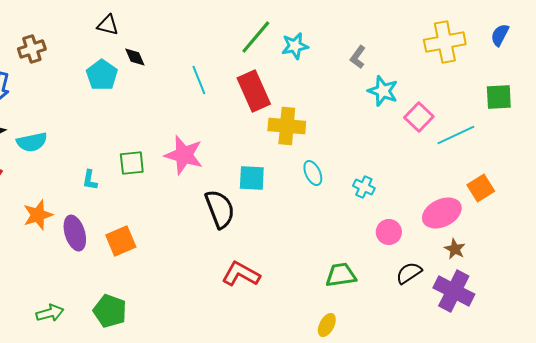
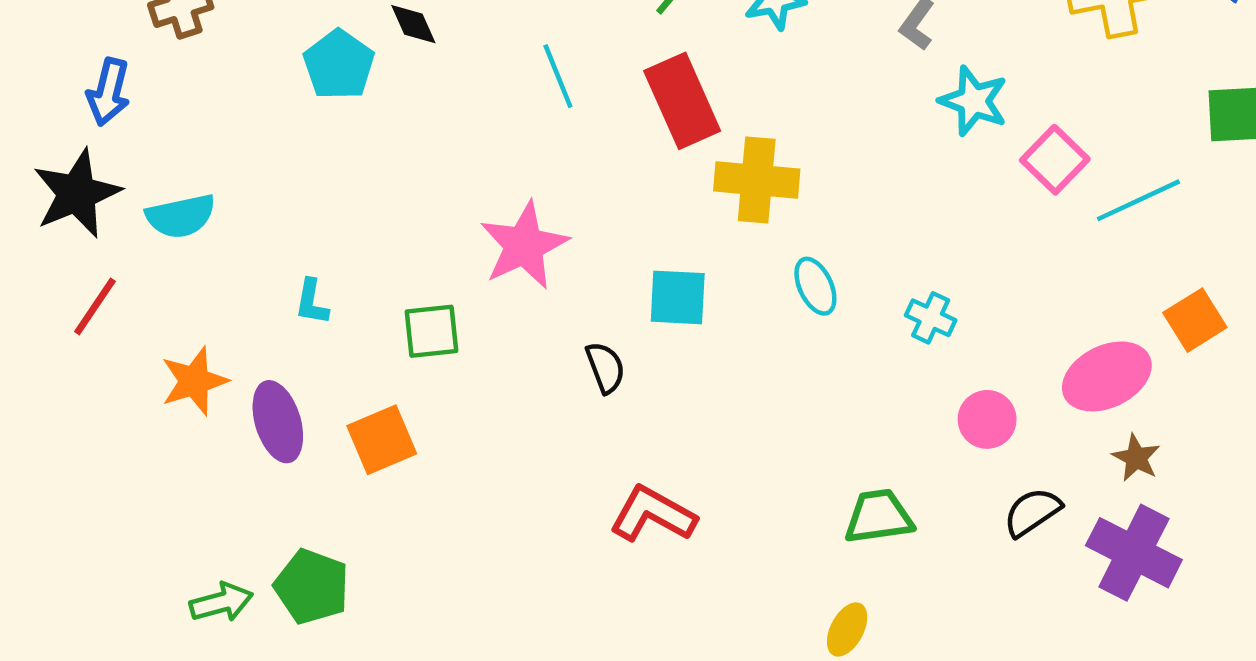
pink star: (184, 155) -> (524, 245), turned 30
green square: (132, 163) -> (431, 331), moved
black semicircle: (220, 209) -> (605, 367), size x0.6
green pentagon: (110, 311) -> (312, 587), moved

